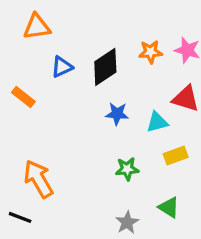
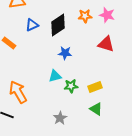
cyan triangle: (157, 122) -> (55, 76), moved
yellow rectangle: (176, 156) -> (95, 87), moved
gray star: (127, 222) -> (60, 118), moved

